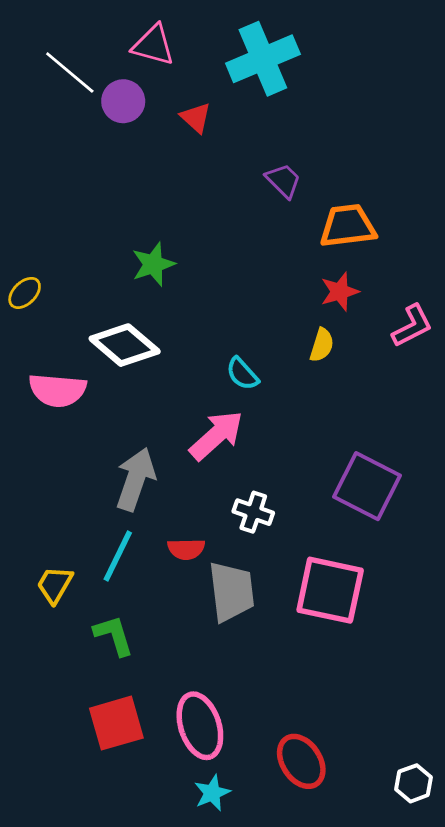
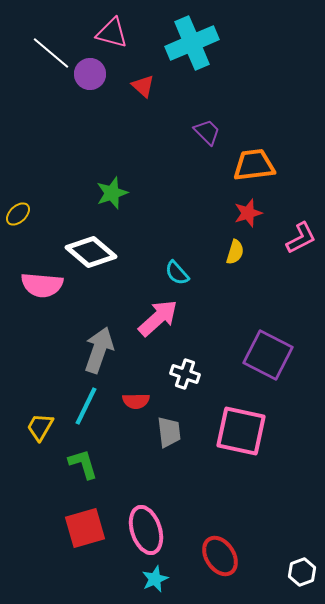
gray trapezoid: (231, 592) -> (169, 432), size x0.7

